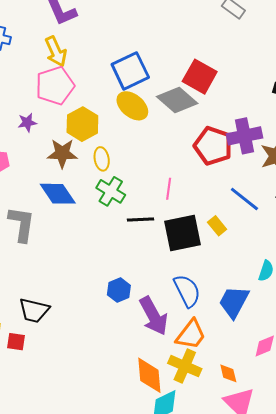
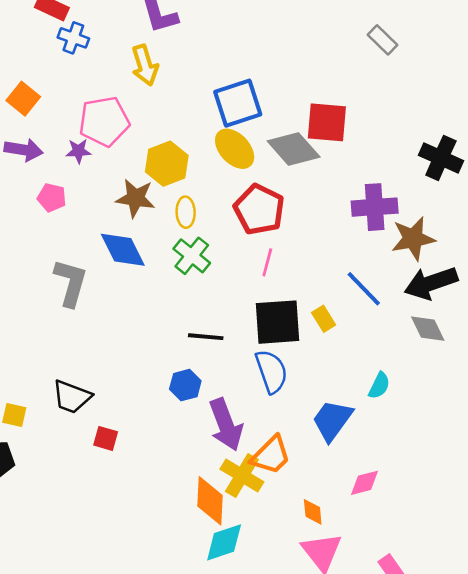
red square: (200, 77) -> (327, 122), turned -32
pink pentagon: (55, 86) -> (104, 121), moved
purple star: (27, 122) -> (79, 151), moved
red pentagon: (213, 146) -> (259, 209), moved
black line: (141, 220) -> (206, 337), moved
blue semicircle: (187, 291) -> (271, 371), moved
red square: (16, 342) -> (106, 438), moved
yellow cross: (185, 366) -> (242, 476), moved

